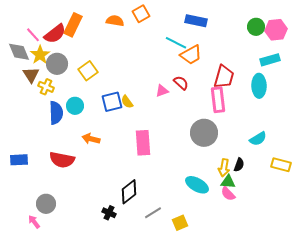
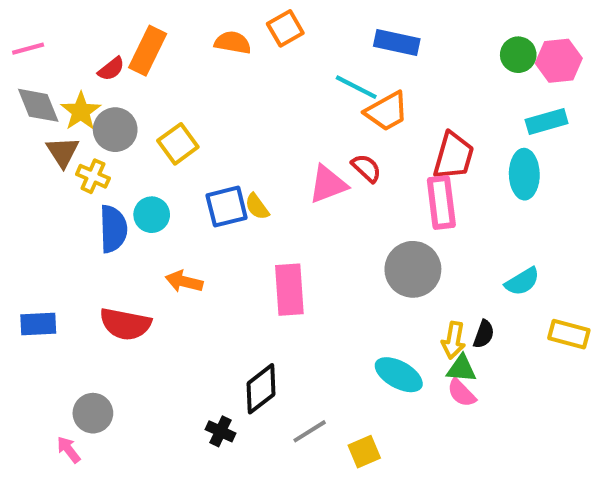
red semicircle: (55, 34) -> (111, 69), size x0.6
pink line: (33, 35) -> (28, 49), moved, turned -63
pink triangle: (162, 91) -> (328, 184), size x1.5

